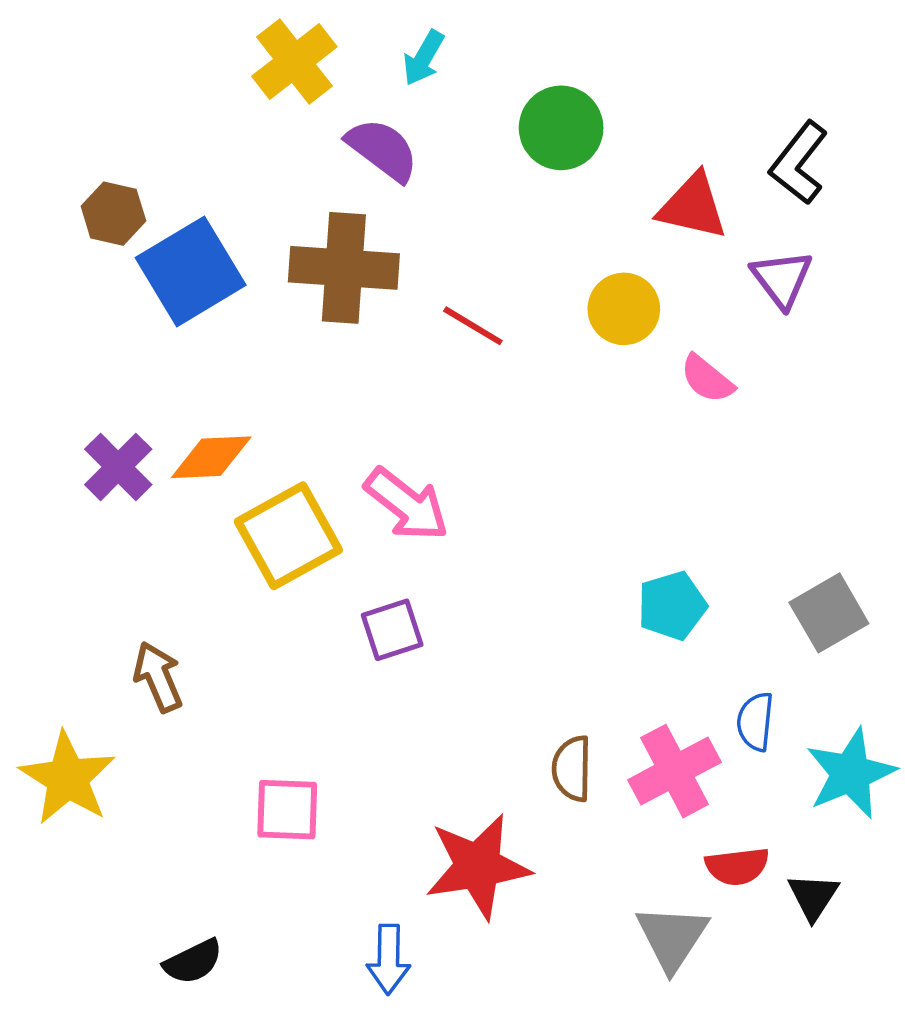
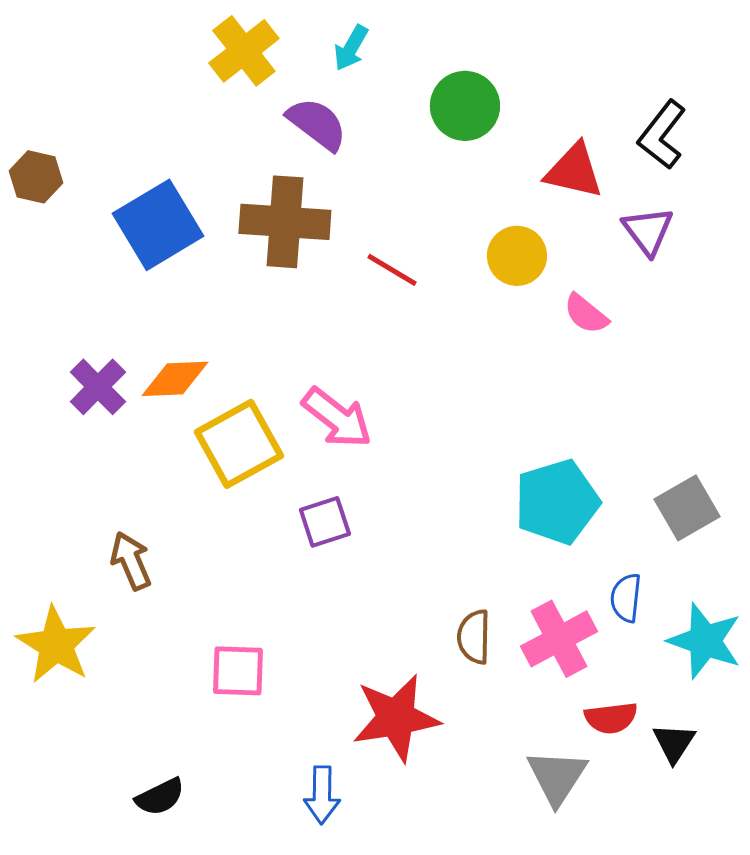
brown hexagon: (113, 214) -> (36, 177), moved
cyan pentagon: (672, 606) -> (557, 502), size x1.5
cyan star: (851, 773) -> (705, 641), turned -30

